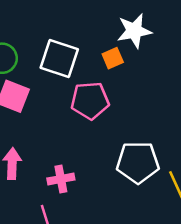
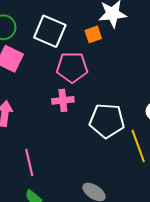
pink cross: (61, 179) -> (63, 100), moved

